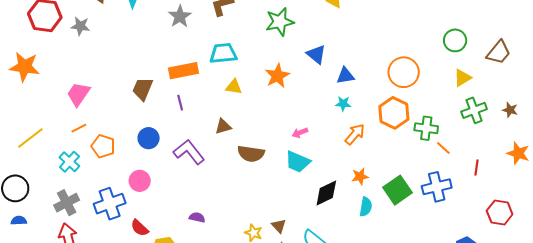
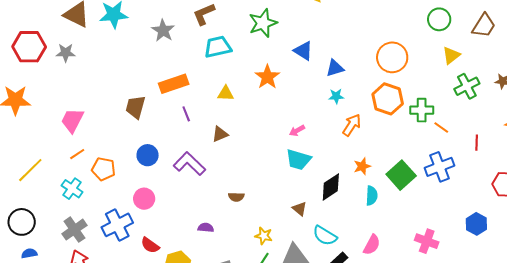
cyan trapezoid: (223, 53) -> (218, 47), moved
purple line: (180, 103) -> (186, 114), moved
brown semicircle: (251, 154) -> (236, 197), moved, size x0.6
brown triangle: (279, 226) -> (300, 209), moved

